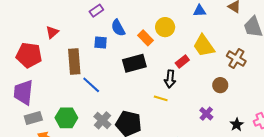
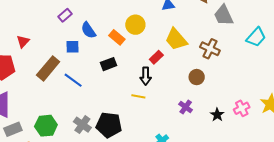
brown rectangle: (74, 61) -> (48, 68), turned 50
black rectangle: (134, 63) -> (108, 64), size x0.7
blue line: (91, 85) -> (73, 80), moved

